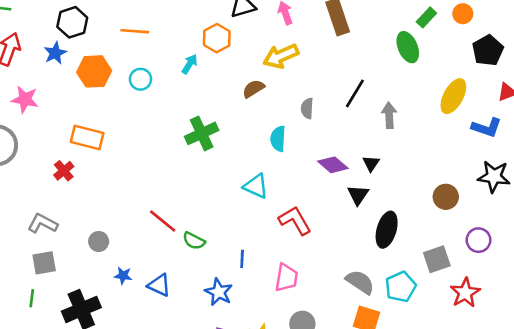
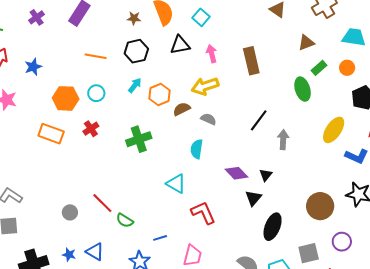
black hexagon: (72, 22) -> (136, 51), moved
orange hexagon: (217, 38) -> (160, 95), moved
orange hexagon: (94, 71) -> (66, 98), moved
gray semicircle: (307, 108) -> (208, 119), moved, turned 105
red cross: (64, 171) -> (91, 129), moved
brown circle: (446, 197) -> (320, 206), size x1.4
gray circle: (99, 241) -> (70, 212), moved
blue line: (242, 259) -> (160, 238), turned 64
blue star: (123, 276) -> (69, 255), moved

